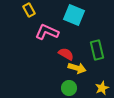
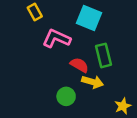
green rectangle: (97, 50) -> (103, 55), moved
green circle: (69, 88) -> (66, 96), moved

